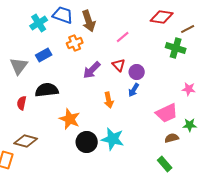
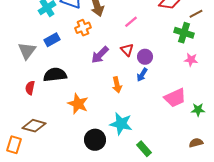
pink star: (189, 89) -> (191, 60), moved
brown semicircle: (172, 138) -> (196, 143), moved
black circle: (87, 142) -> (95, 140), moved
green rectangle: (165, 164) -> (144, 149), moved

